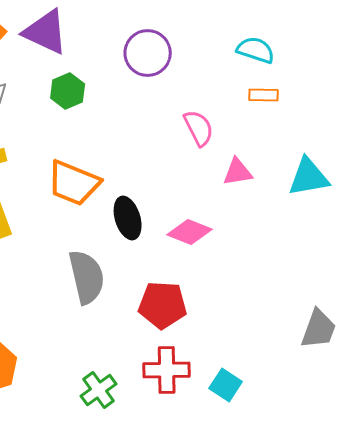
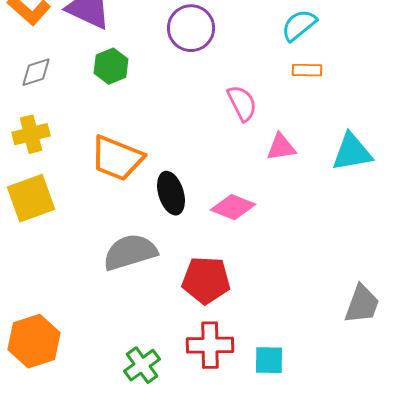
cyan semicircle: (256, 50) -> (299, 25), turned -57
gray semicircle: (87, 277) -> (130, 252), turned -94
cyan square: (226, 385) -> (269, 360), turned -32

